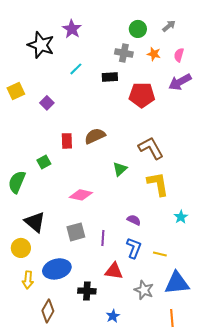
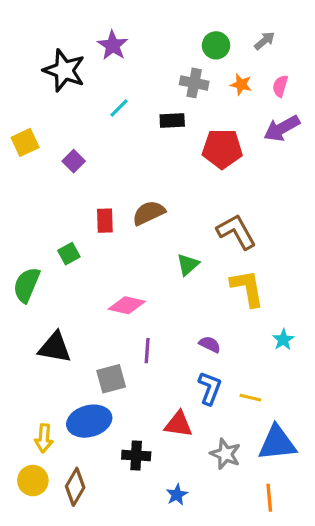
black triangle: (35, 222) -> (55, 347), turned -30
gray square: (76, 232) -> (111, 379), moved
purple line: (103, 238) -> (147, 351), moved
yellow circle: (21, 248) -> (33, 481), moved

